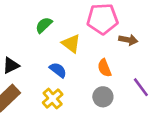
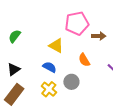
green semicircle: (44, 25) -> (15, 36), moved
gray circle: (103, 97) -> (71, 82), moved

